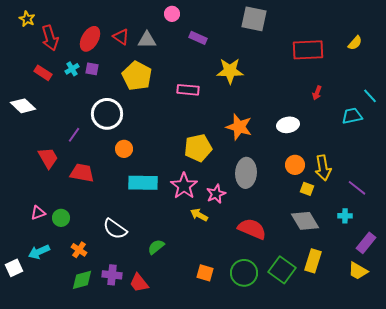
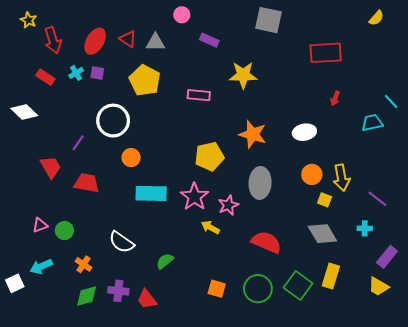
yellow semicircle: (355, 43) -> (376, 18), moved

